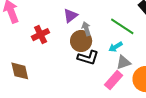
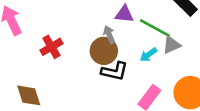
purple triangle: (70, 16) -> (124, 14), moved, turned 49
gray triangle: (123, 62) -> (172, 45), moved

